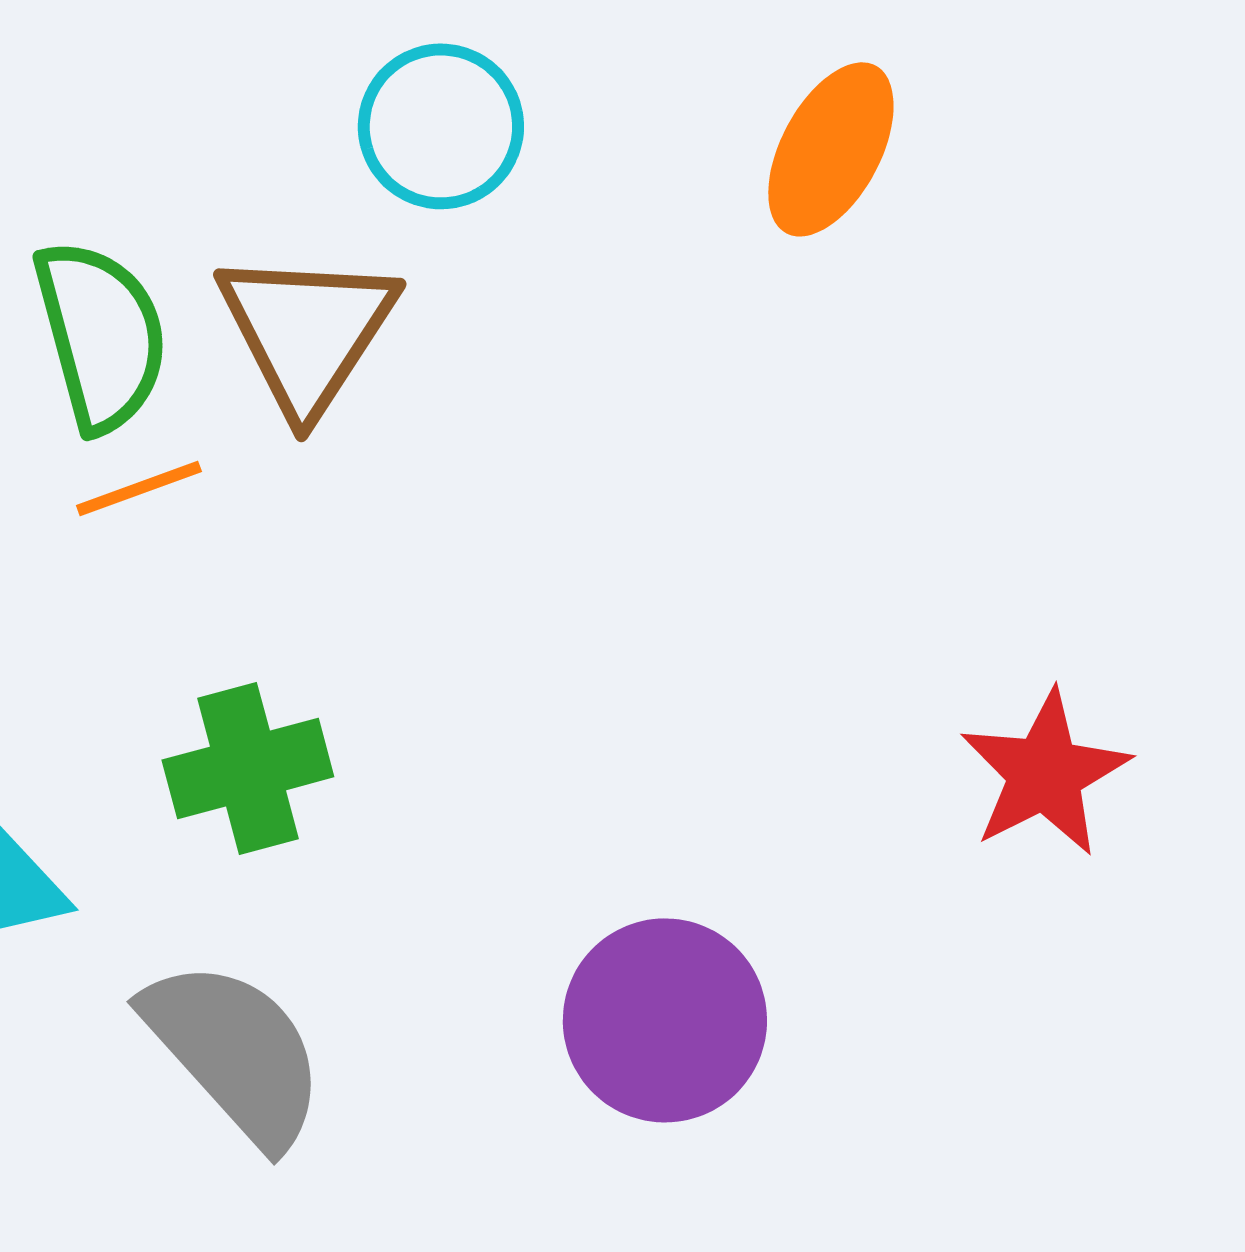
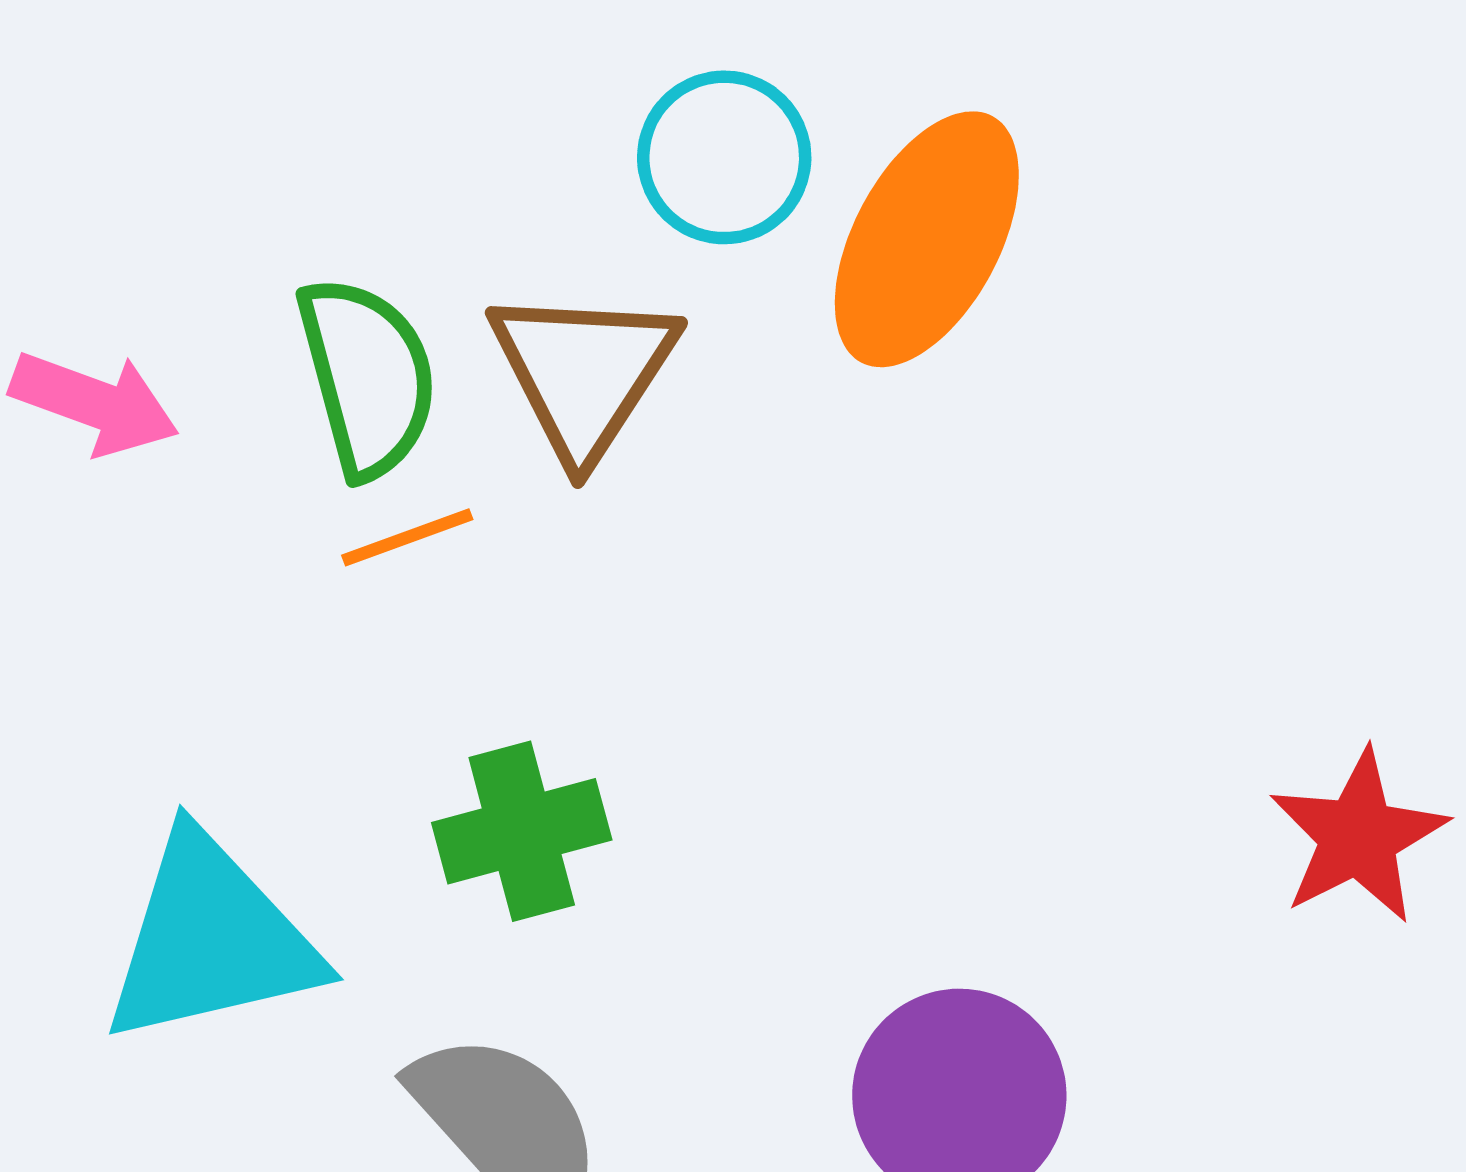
orange ellipse: (831, 149) -> (927, 239), moved, size x1.4

